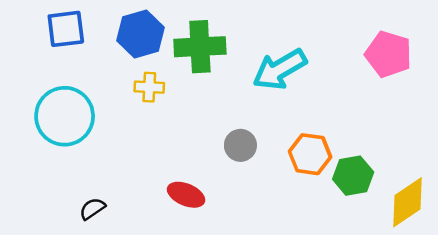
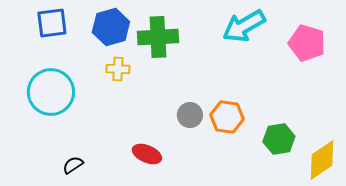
cyan arrow: (280, 69) -> (244, 26), moved
orange hexagon: (310, 154) -> (227, 117), moved

